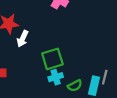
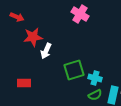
cyan cross: (56, 77) -> (95, 78), moved, turned 32

